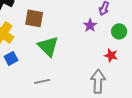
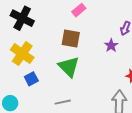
brown square: (34, 18) -> (71, 38), moved

